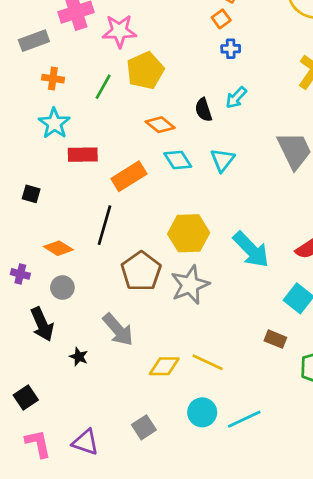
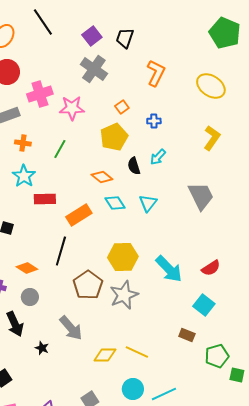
orange square: (221, 19) -> (122, 107), moved
yellow pentagon: (145, 70) -> (114, 137), moved

